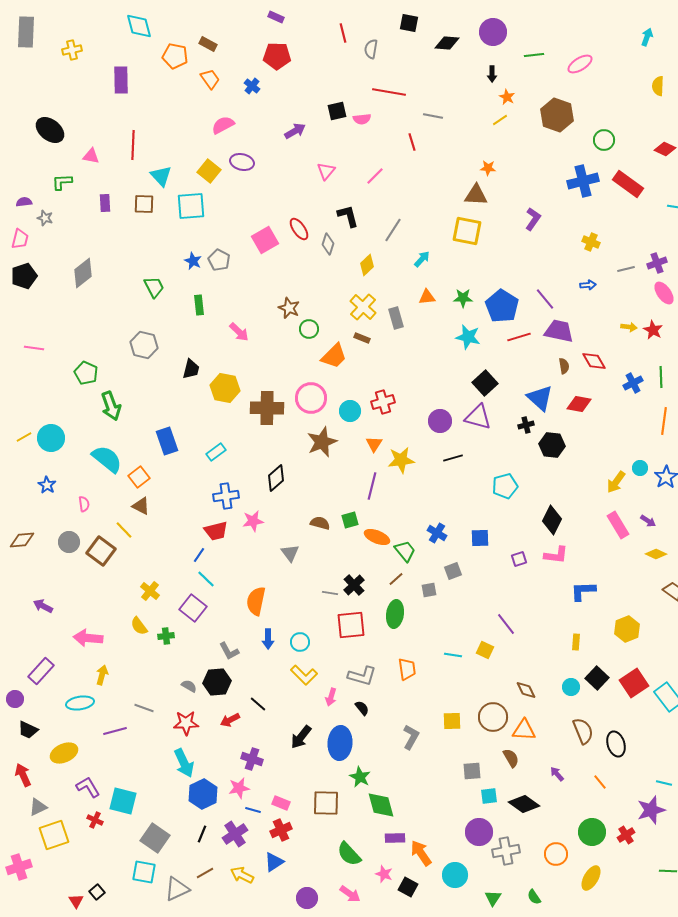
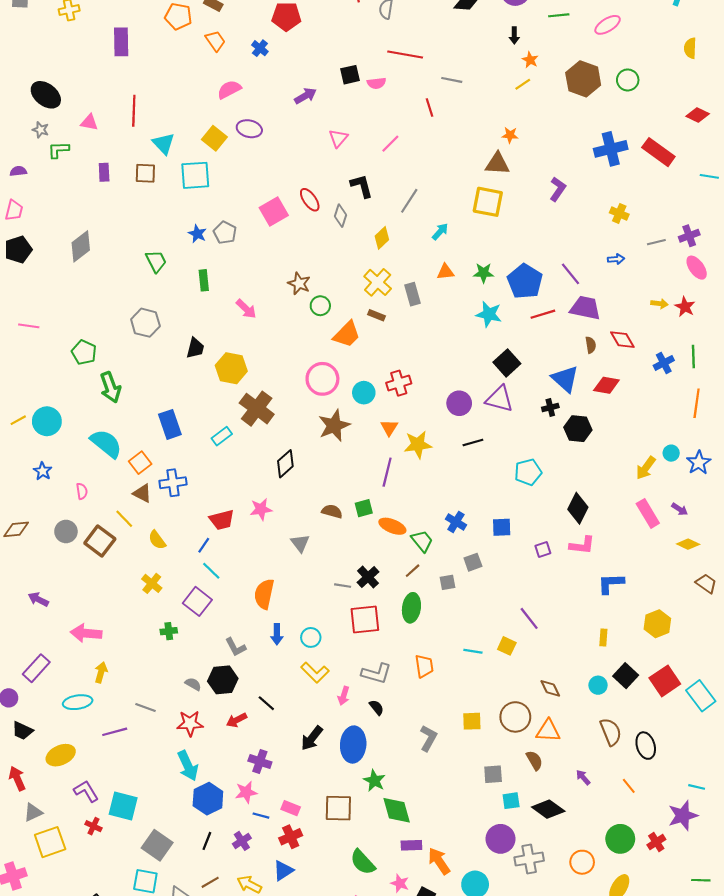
green circle: (604, 140) -> (628, 80), moved
gray star: (45, 218) -> (41, 130), moved
brown cross: (267, 408) -> (257, 409), moved, turned 36
blue cross: (226, 496) -> (173, 483), moved
yellow semicircle: (139, 626) -> (157, 540), moved
purple cross: (235, 834) -> (242, 841), size x0.7

